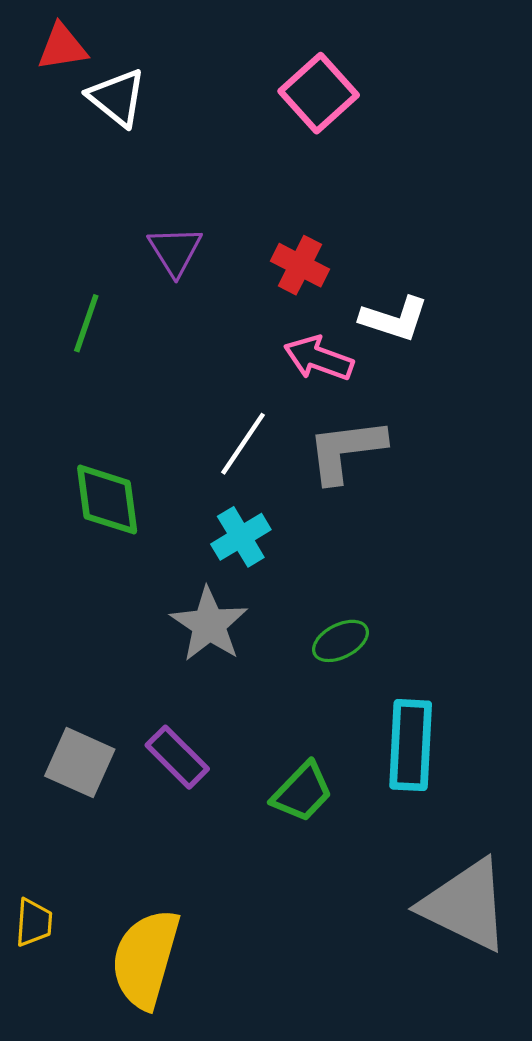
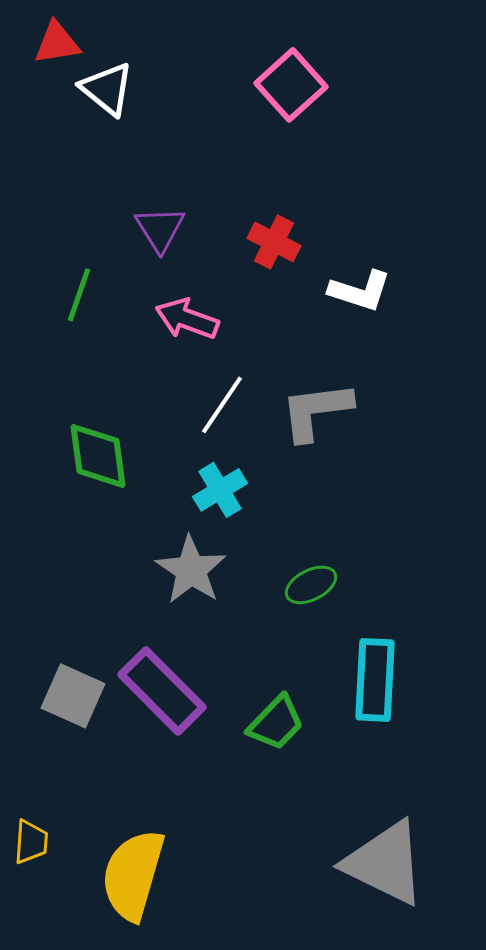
pink arrow: (319, 358) -> (187, 319), moved
purple rectangle: (177, 757) -> (162, 691), size x1.5
gray triangle: (465, 905) -> (385, 863), moved

